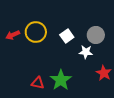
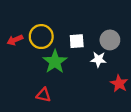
white square: (67, 36) -> (77, 41), turned 32
green star: (61, 80) -> (55, 62), moved

